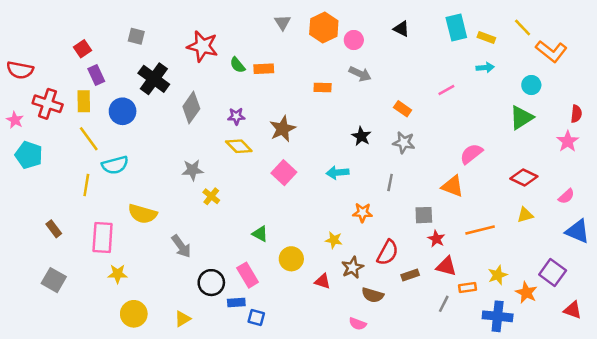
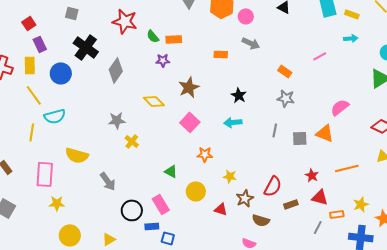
purple star: (236, 116) -> (163, 60), moved
black star: (361, 136) -> (239, 95), moved
orange star: (363, 213) -> (205, 154), moved
gray square: (424, 215) -> (300, 138), moved

